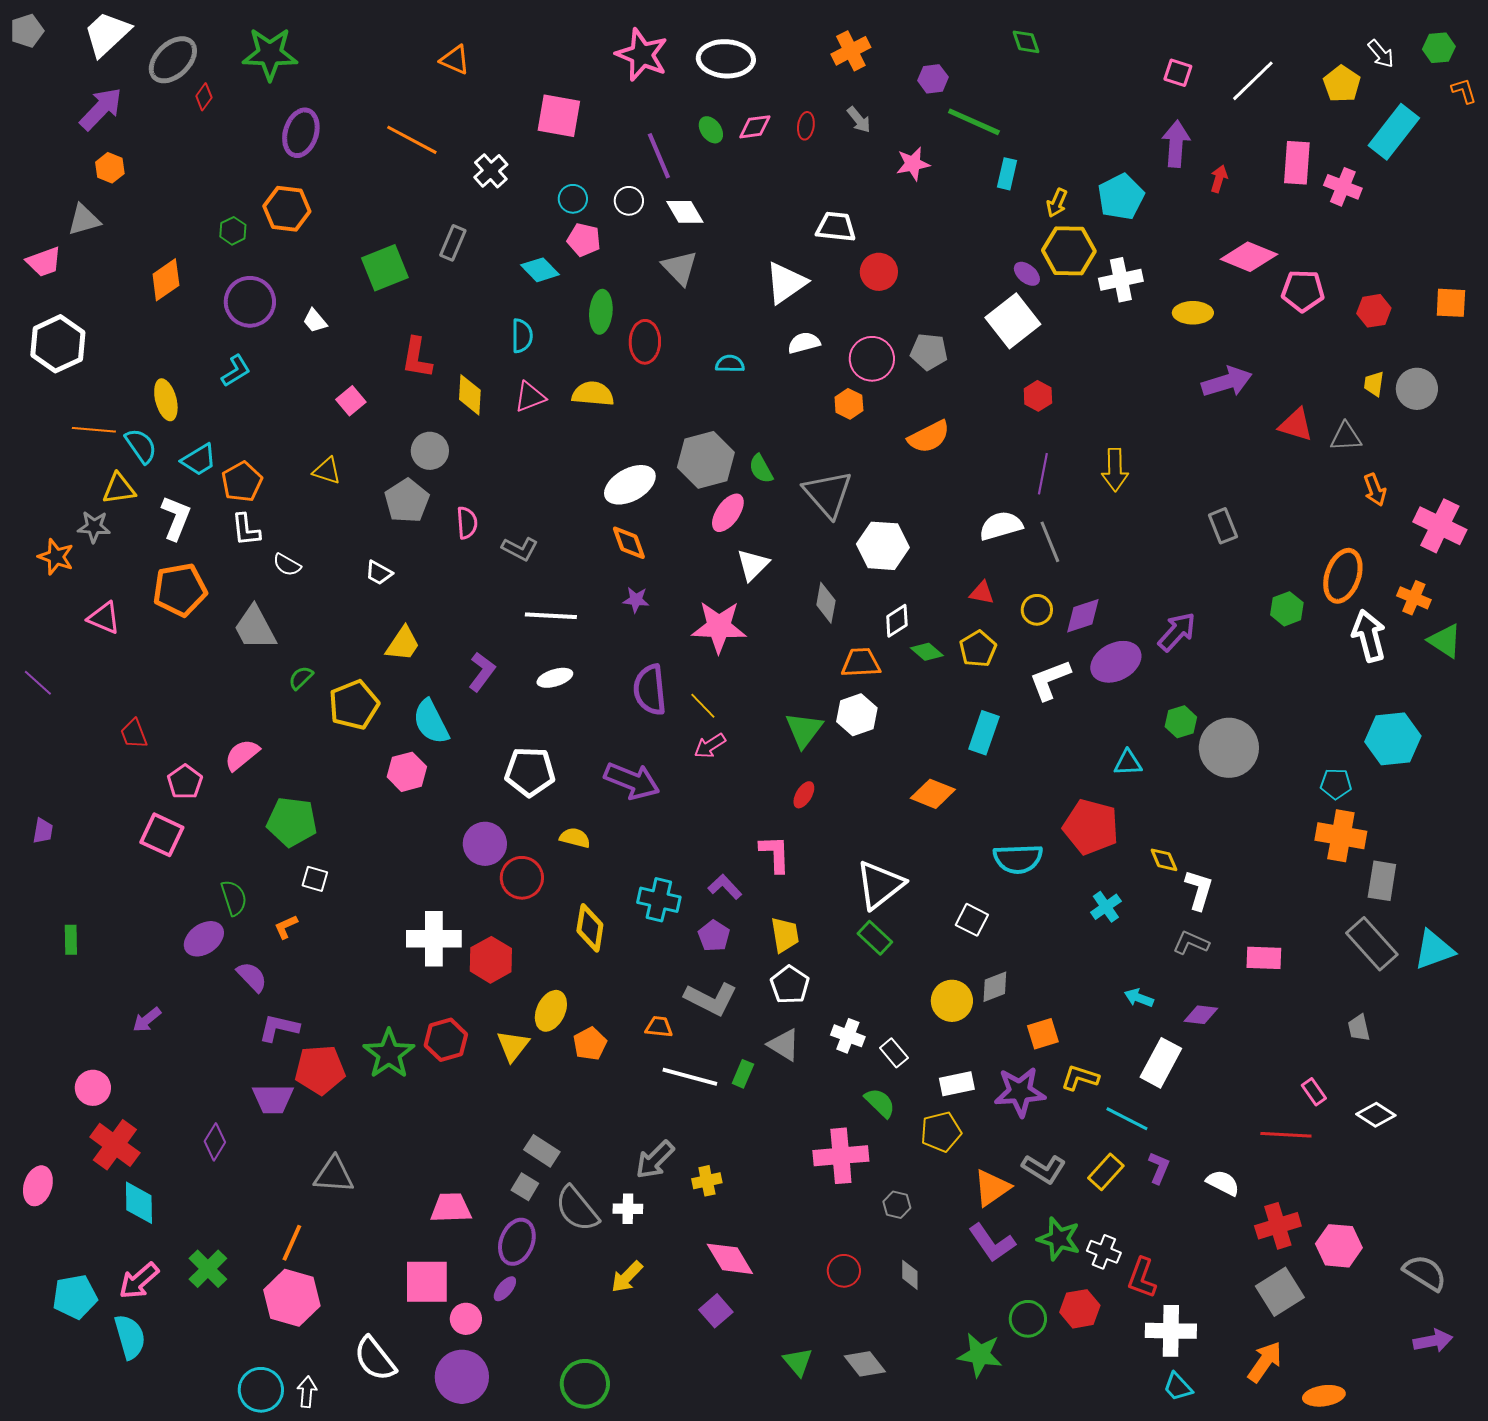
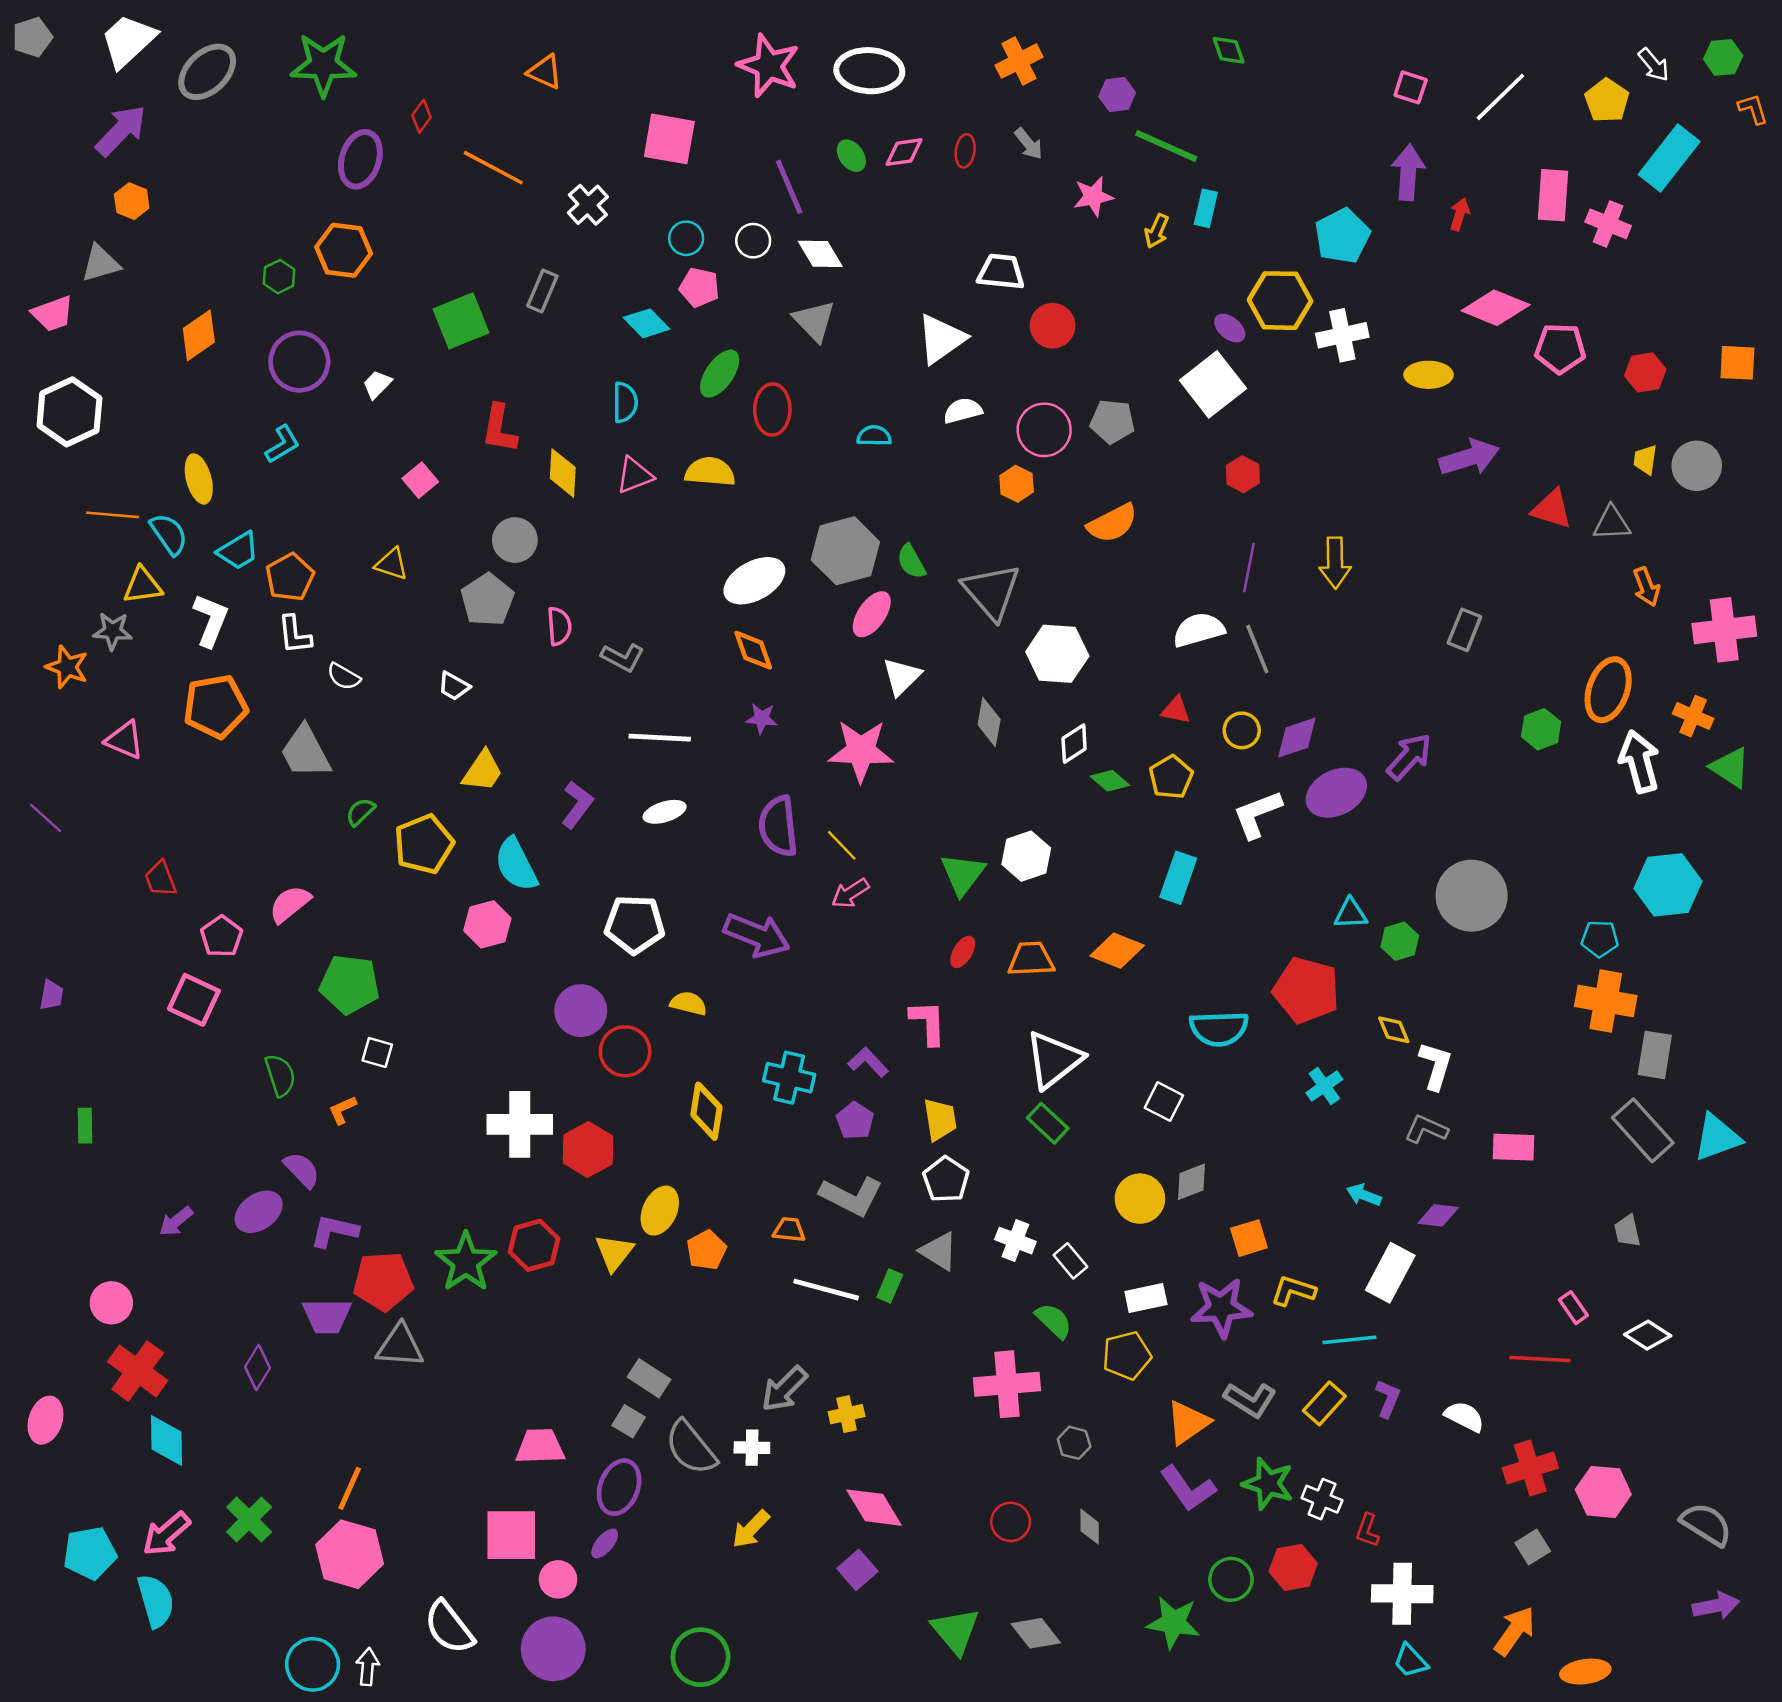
red diamond: (204, 97) -> (421, 116), moved
yellow arrow: (1057, 203) -> (1157, 231), moved
green ellipse: (601, 312) -> (720, 374), turned 30
white trapezoid: (315, 321) -> (377, 384), turned 84
gray rectangle: (1223, 526) -> (1464, 630), turned 44
pink cross: (1440, 526) -> (1724, 630), turned -33
orange trapezoid: (861, 663) -> (1031, 959), moved
green hexagon: (1181, 722) -> (1400, 941), moved
purple ellipse: (204, 939) -> (259, 1212), moved
cyan line: (1127, 1119) -> (1349, 1340), turned -33
gray triangle: (334, 1175) -> (400, 1346), moved
red L-shape: (1142, 1278) -> (1367, 1530), size x0.7
gray square: (1280, 1292) -> (1533, 1547), size x0.6
green triangle: (798, 1362) -> (956, 1631), size x1.4

